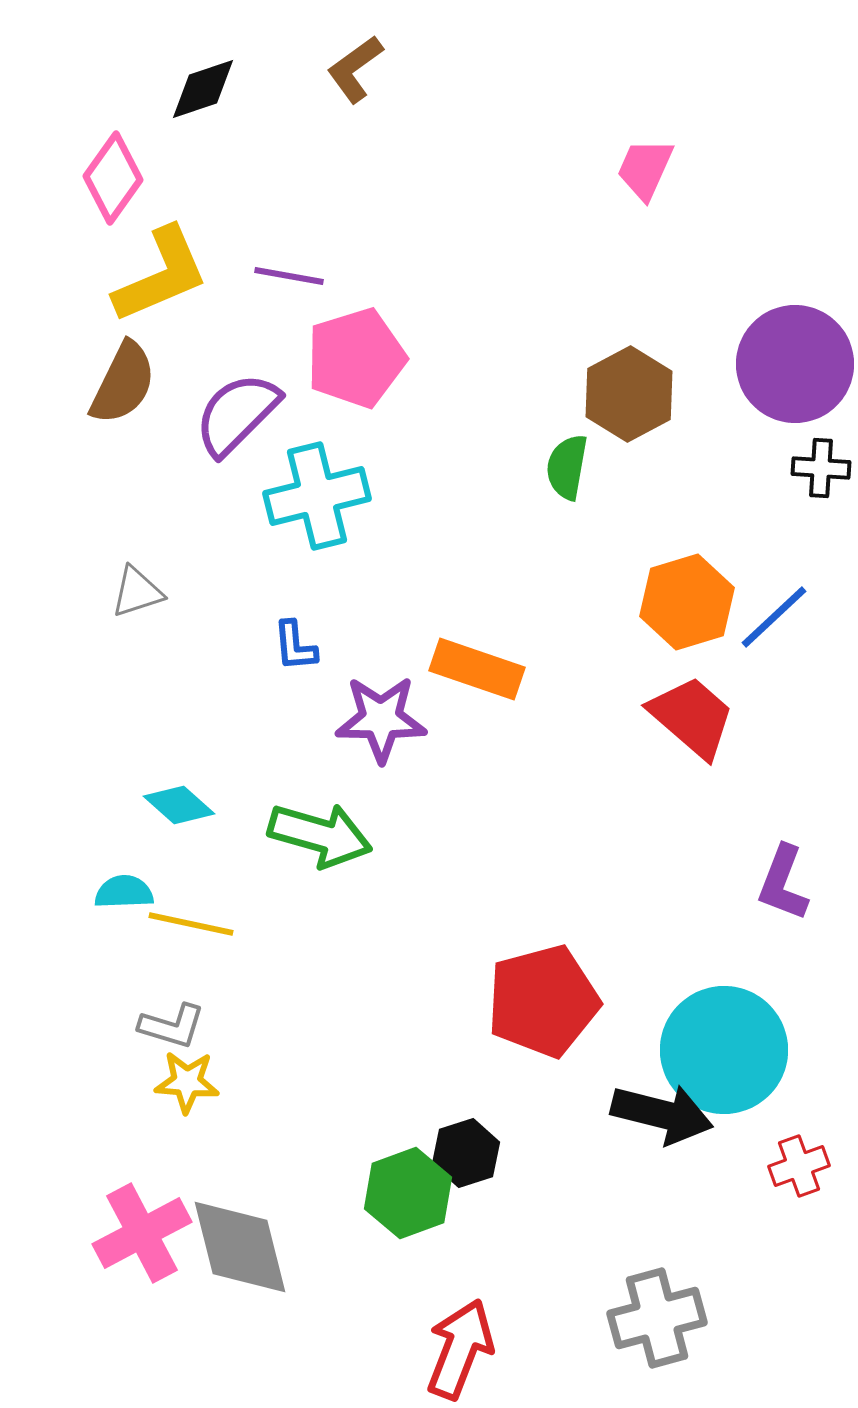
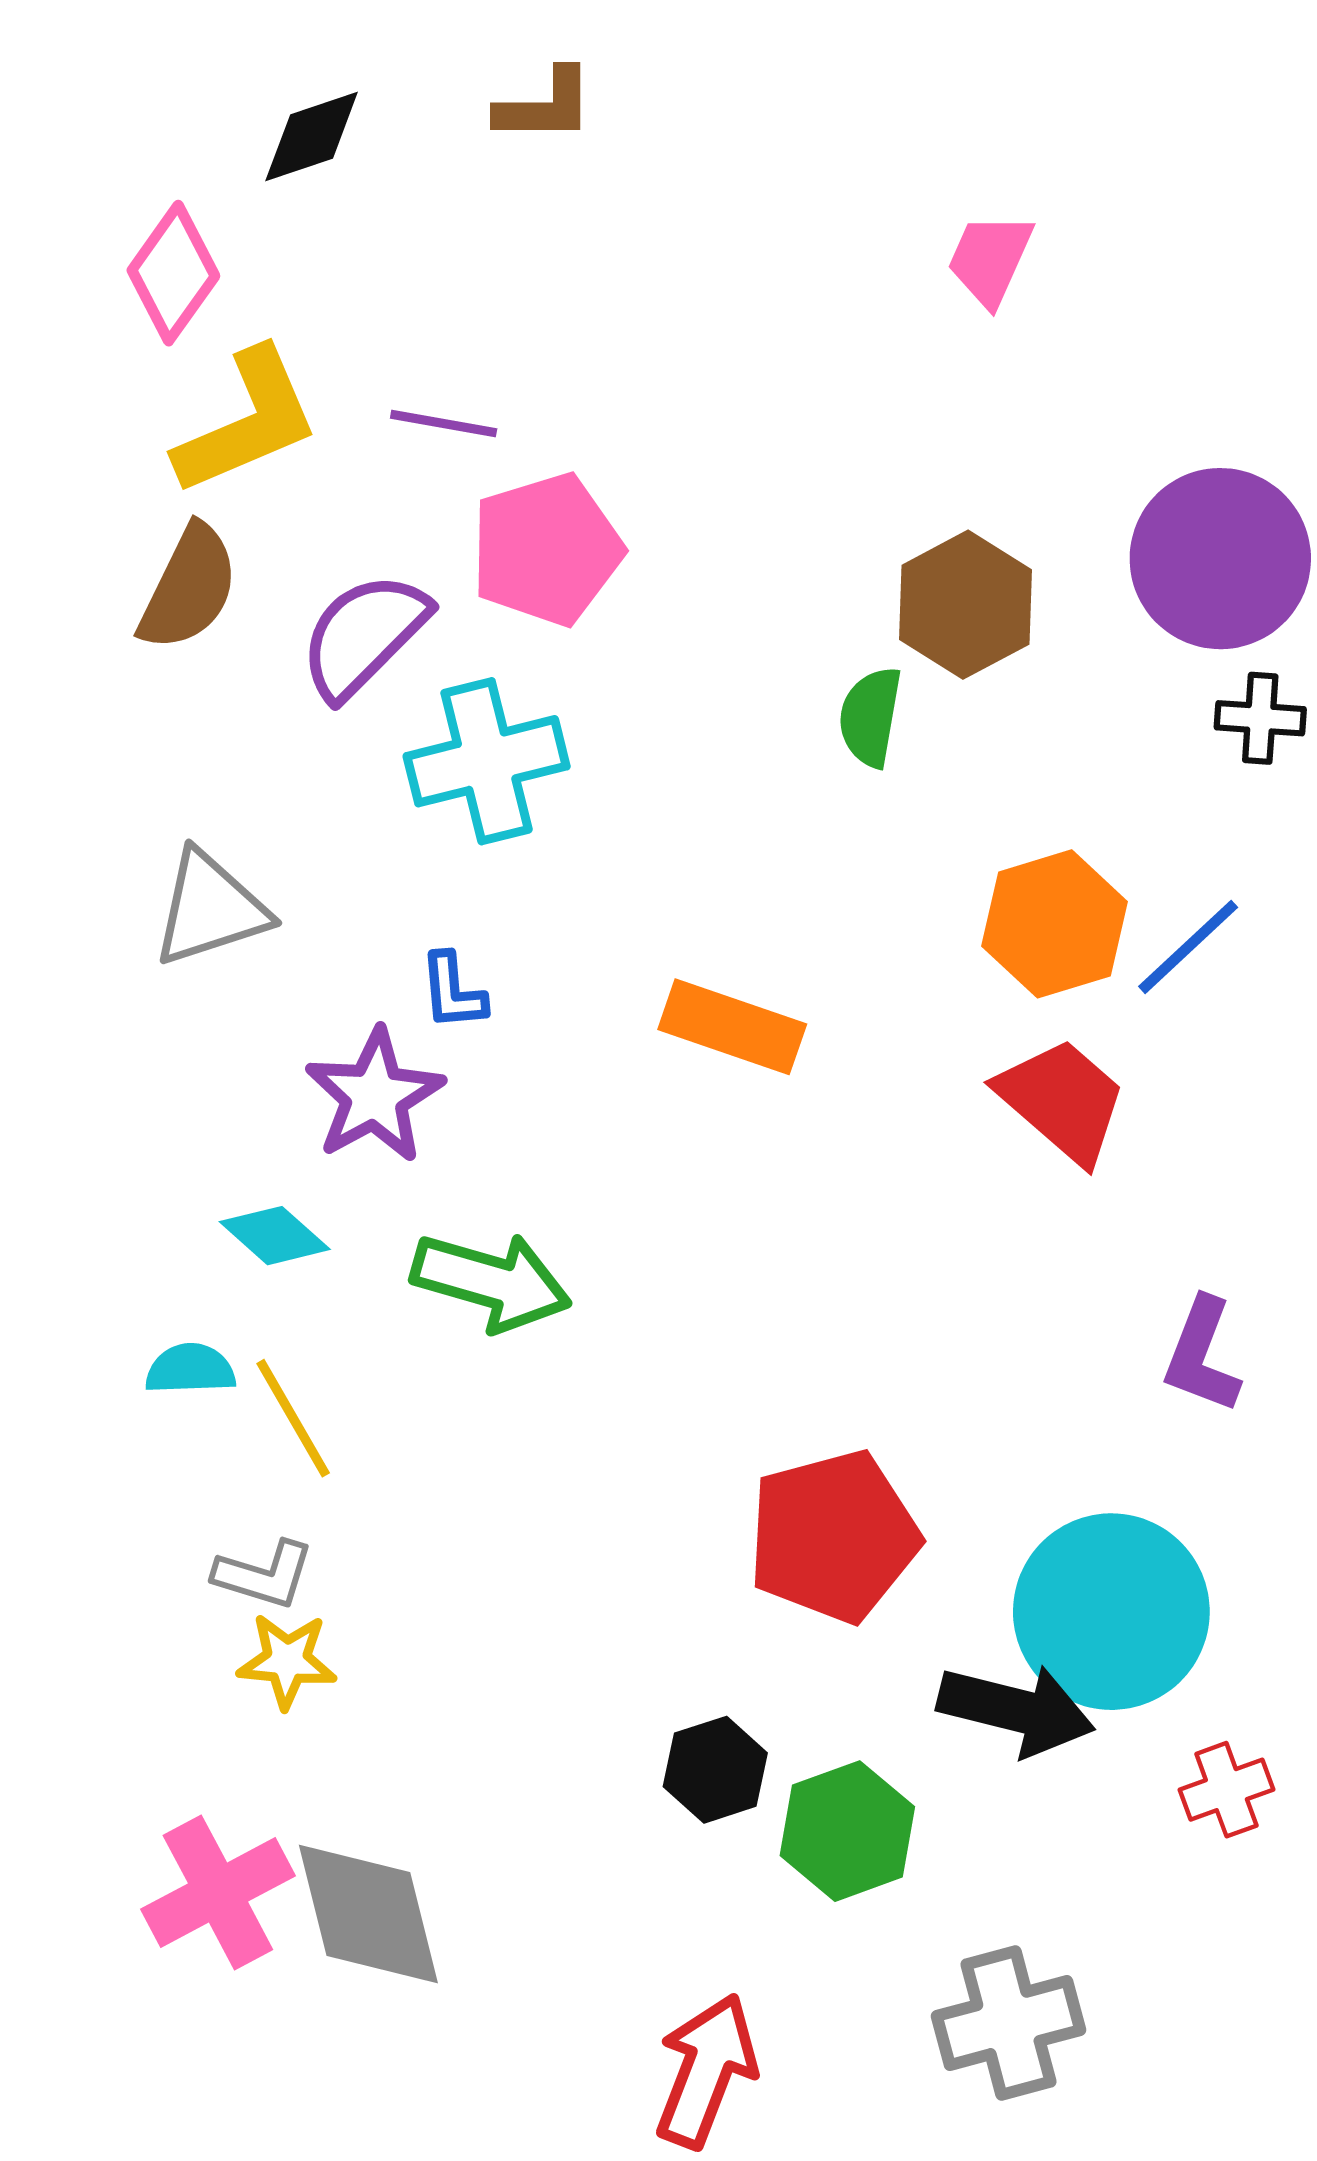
brown L-shape: (355, 69) -> (545, 106), turned -144
gray triangle: (137, 592) -> (210, 909), size x1.5
purple star: (381, 719) -> (375, 1096), moved, turned -30
yellow line: (191, 924) -> (293, 1418), turned 48
green hexagon: (408, 1193) -> (847, 1831), moved

